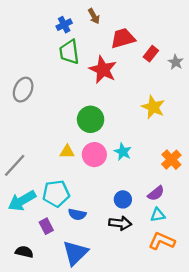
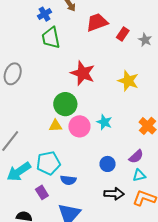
red star: (103, 70) -> (83, 73), moved
green circle: (91, 119) -> (65, 104), moved
black arrow: (120, 223) -> (114, 194), moved

